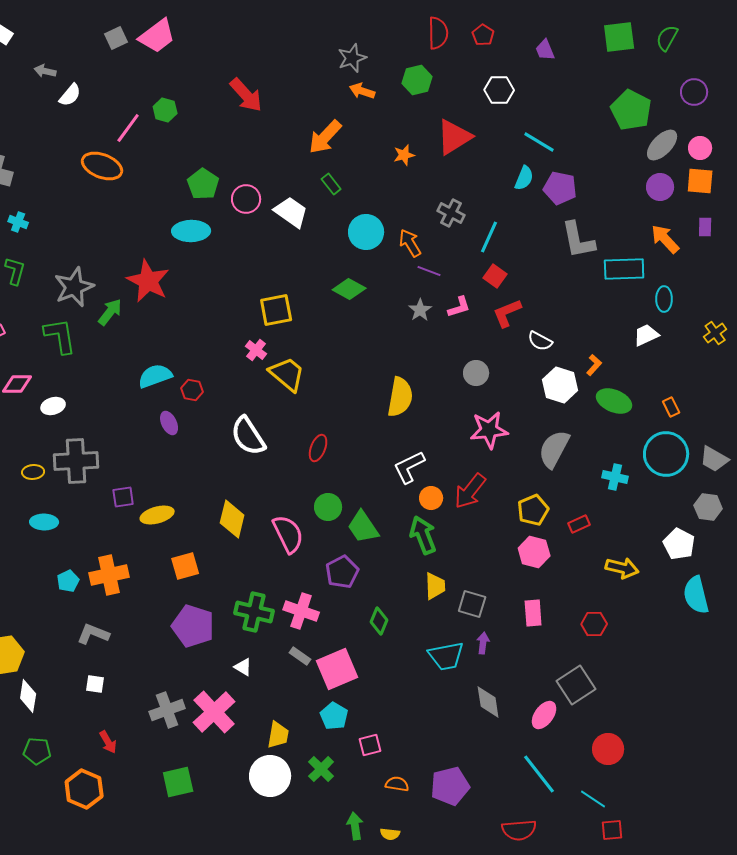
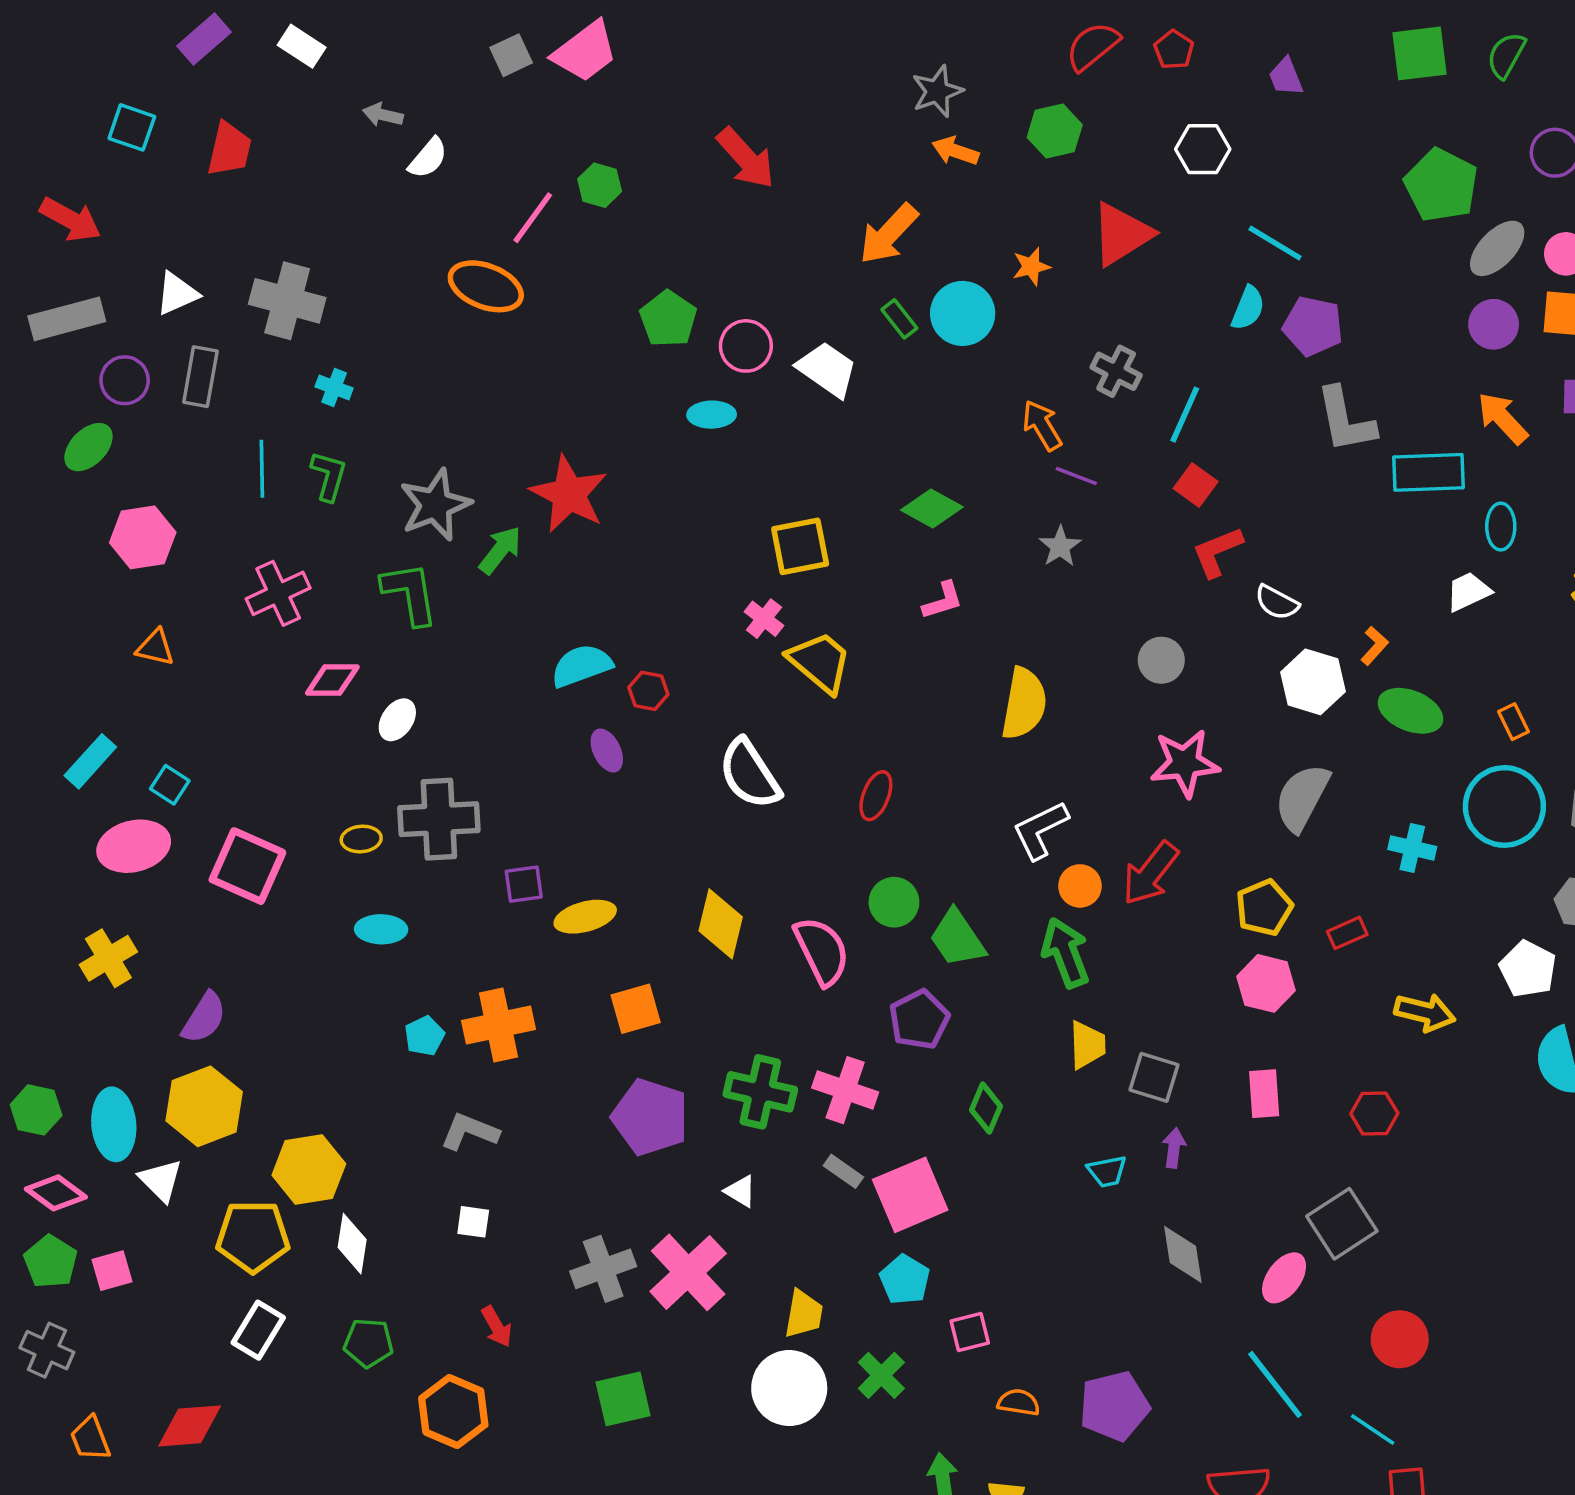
red semicircle: (438, 33) -> (1093, 46), turned -128
cyan ellipse: (191, 231) -> (712, 415), moved, size x0.7
cyan circle: (366, 232) -> (963, 313), moved
pink L-shape: (459, 307) -> (943, 601), moved
white ellipse: (53, 406) -> (397, 720), turned -40
cyan trapezoid: (446, 656) -> (1107, 1171), size x0.6

